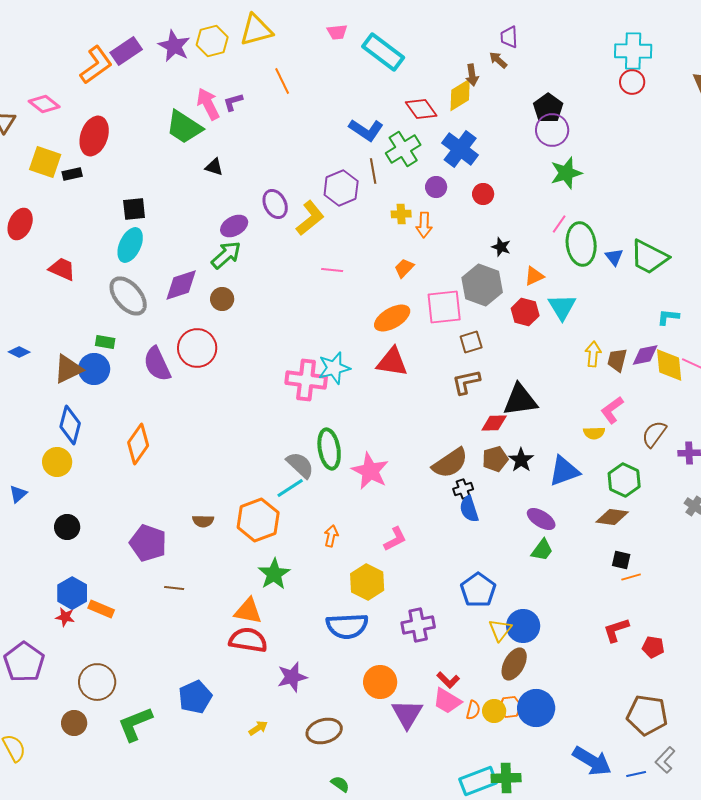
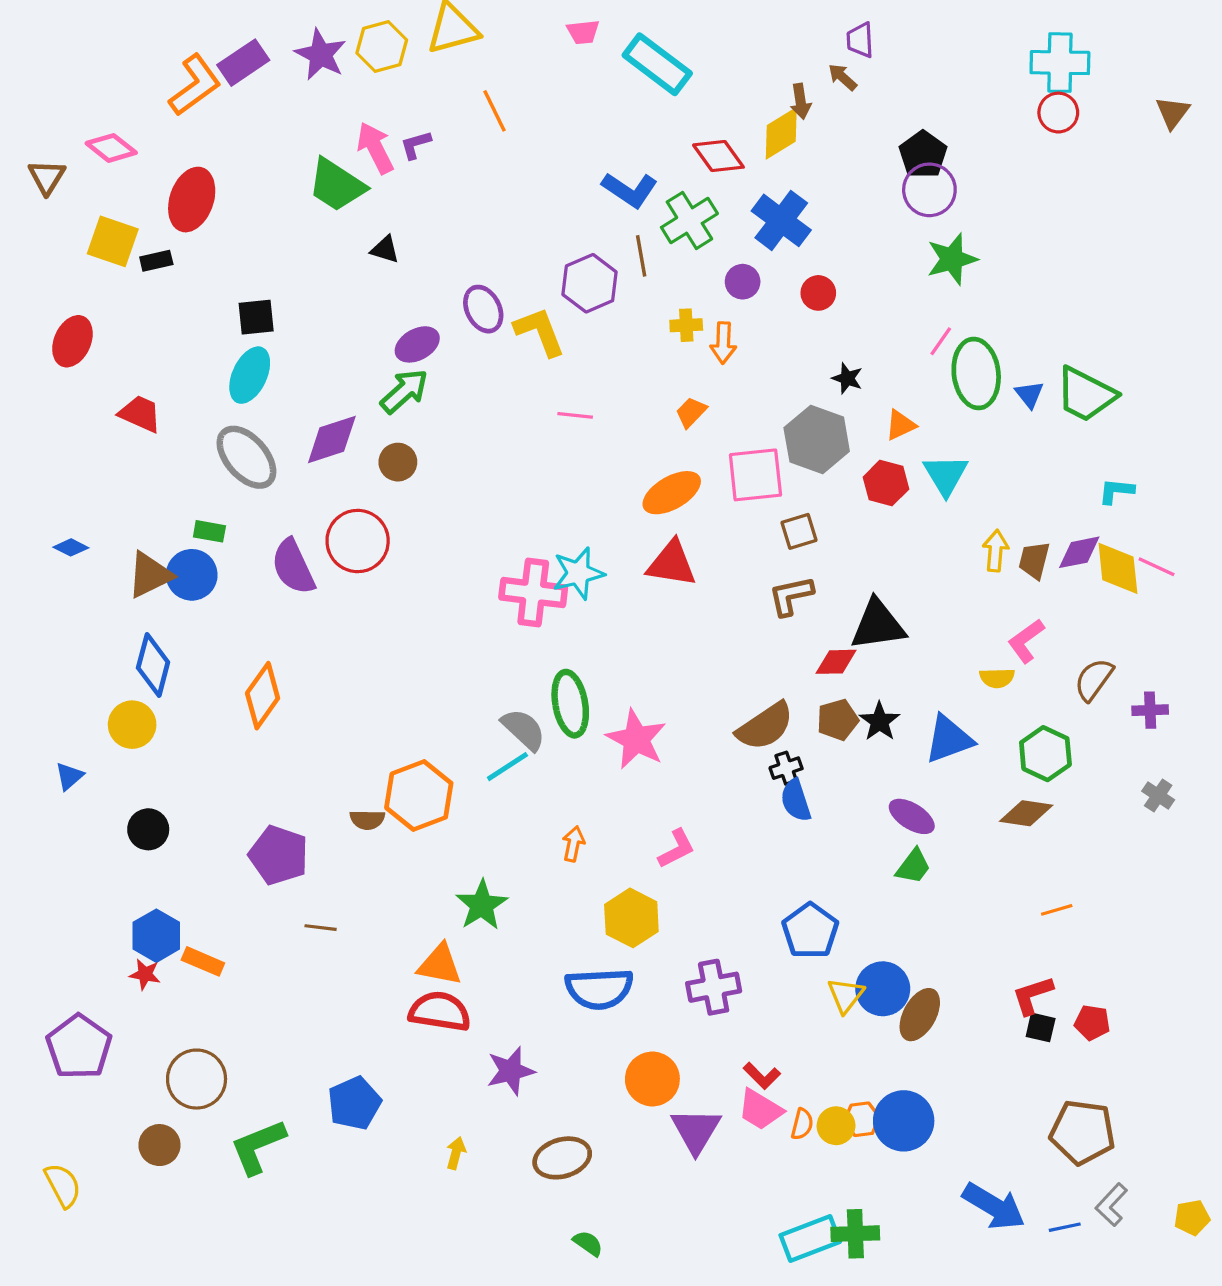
yellow L-shape: (310, 218) -> (540, 332), turned -72
orange hexagon: (258, 520) -> (419, 796), moved
black square: (621, 560) -> (1041, 1027), moved
brown ellipse: (514, 664) -> (920, 1015), moved
yellow arrow: (258, 728) -> (456, 1153), turned -42

